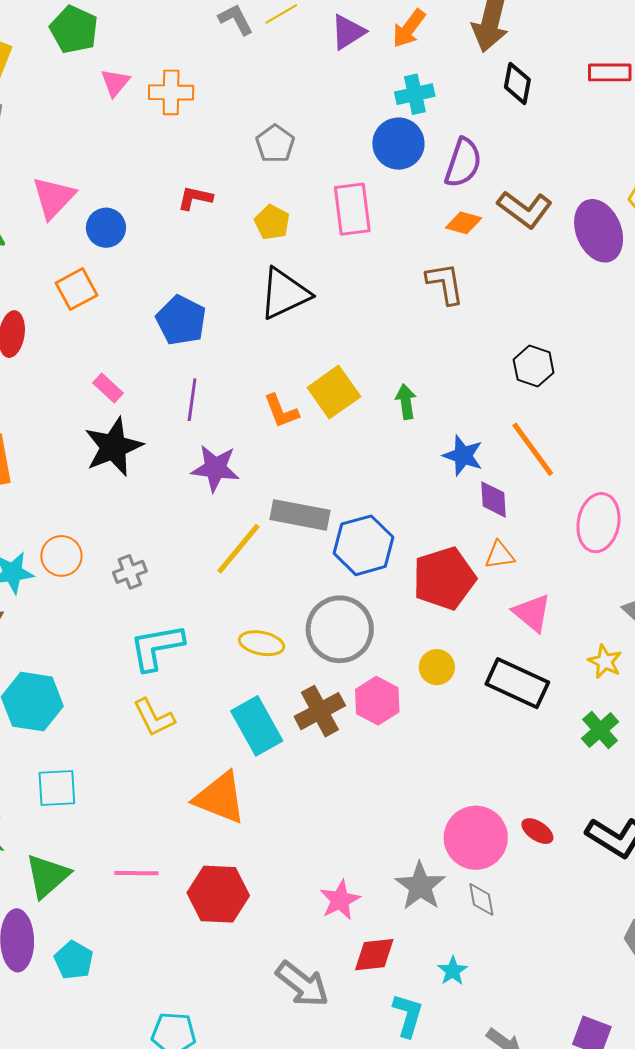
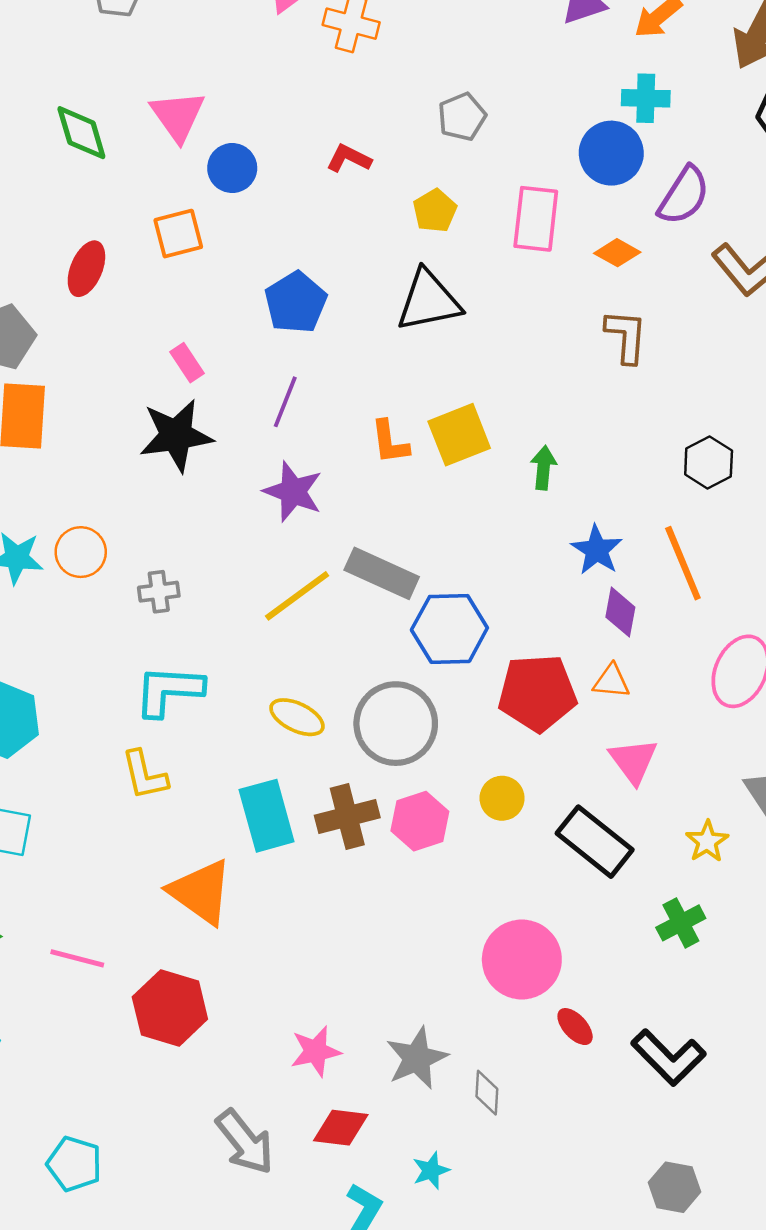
pink triangle: (54, 198) -> (178, 116), turned -33
orange diamond: (464, 223) -> (617, 253), moved
pink circle: (476, 838) -> (522, 959), moved

